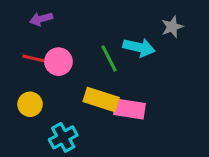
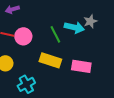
gray star: (172, 27) -> (90, 21), moved
pink rectangle: (130, 109) -> (81, 66), moved

